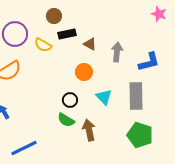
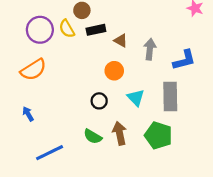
yellow semicircle: (43, 45) -> (67, 29), moved, turned 30
green semicircle: (66, 120) -> (93, 136), moved
green pentagon: (140, 135) -> (158, 135), moved

